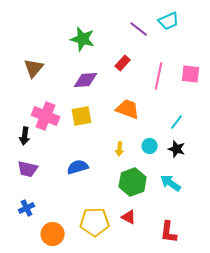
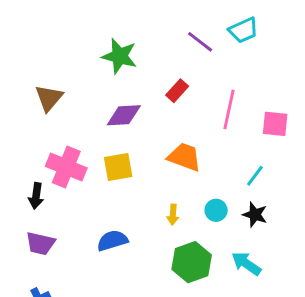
pink square: (191, 74) -> (275, 124), moved

